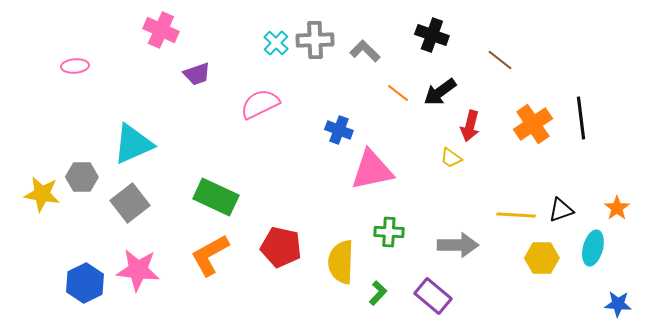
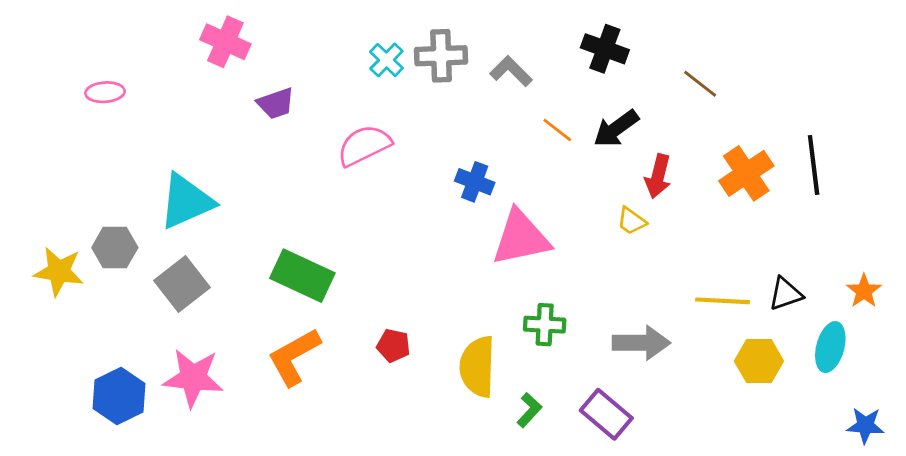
red pentagon: (281, 247) -> (393, 346), size x0.6

